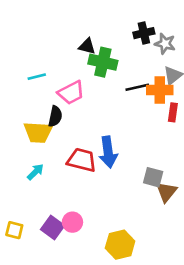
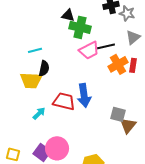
cyan line: (37, 77) -> (35, 50), moved
orange cross: (160, 90) -> (118, 64), moved, turned -30
pink trapezoid: (71, 93) -> (89, 50), moved
cyan arrow: (35, 172) -> (39, 113), moved
pink circle: (72, 222) -> (57, 148), size x1.5

